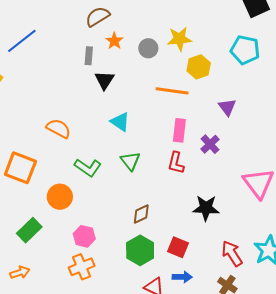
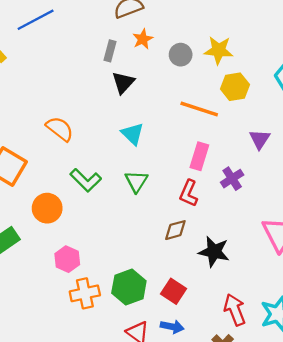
brown diamond: (141, 214) -> (175, 230), moved
orange cross: (82, 267) -> (85, 293), moved

